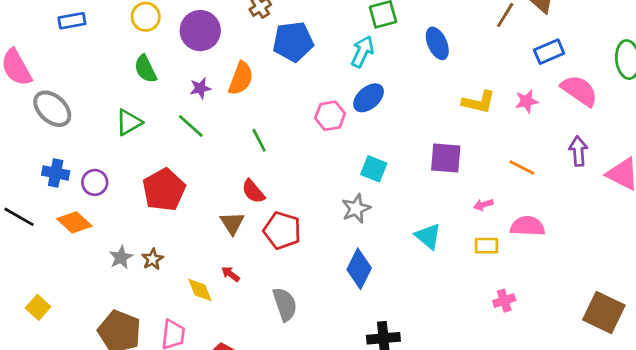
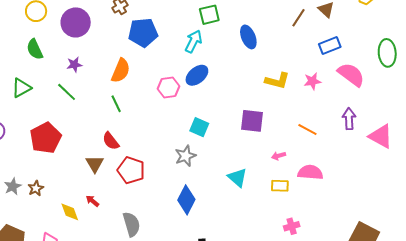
orange semicircle: (241, 78) -> (121, 71), moved

